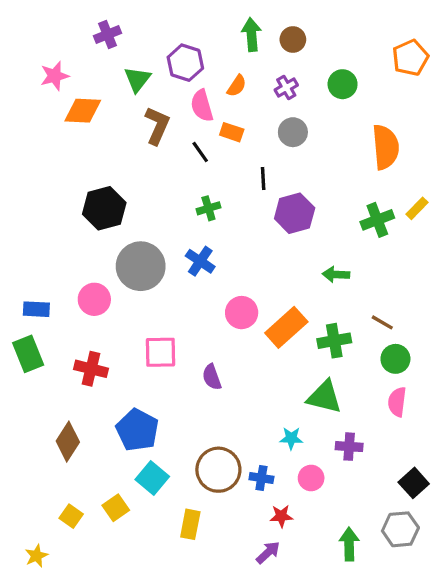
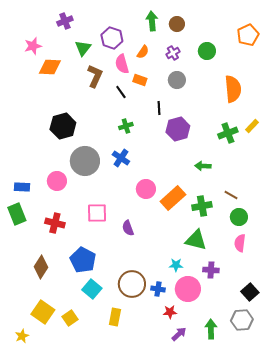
pink circle: (311, 478) -> (188, 289), size x1.6
yellow square: (116, 508) -> (70, 318), moved
yellow square: (71, 516) -> (43, 312), size x1.6
purple arrow: (268, 552) -> (179, 334), moved

